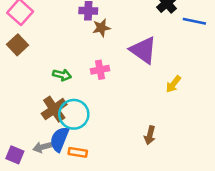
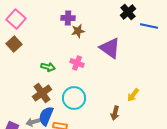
pink cross: (100, 70) -> (77, 63), turned 32
yellow arrow: (173, 84) -> (133, 95), moved
cyan circle: (74, 114) -> (74, 98), moved

